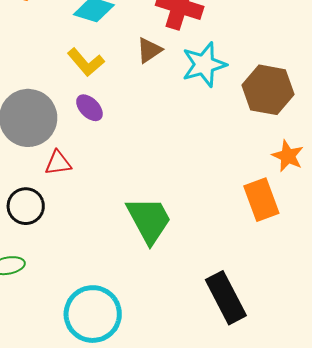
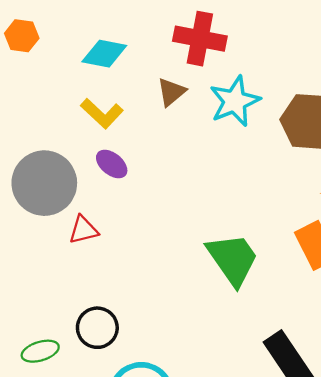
black circle: (26, 206) -> (97, 328), moved
green trapezoid: (149, 220) -> (233, 259), moved

